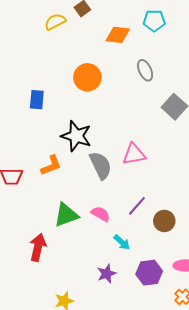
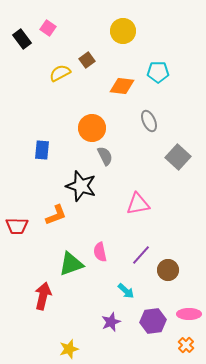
gray semicircle: (101, 165) -> (105, 156), moved, size x0.7
pink semicircle: (101, 214) -> (100, 252), moved, turned -132

